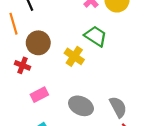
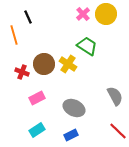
brown circle: (38, 43) -> (44, 64), moved
gray semicircle: (118, 107) -> (115, 96), moved

